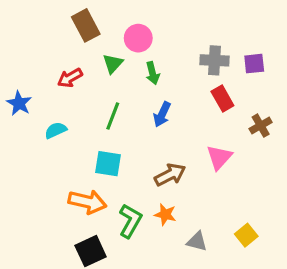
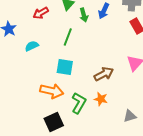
green arrow: (153, 73) -> (84, 15), moved
blue arrow: (162, 114) -> (104, 11), moved
gray triangle: (197, 241) -> (130, 116), moved, turned -32

